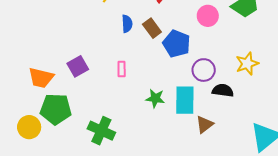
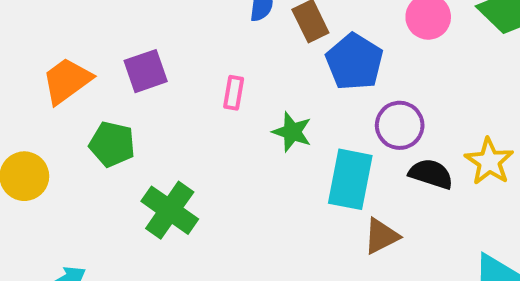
yellow star: (247, 64) -> (489, 161), moved, turned -30
orange trapezoid: (41, 78) -> (67, 81), turned 120
green star: (155, 98) -> (292, 132), moved
green pentagon: (56, 109) -> (112, 144), moved, size x0.7

